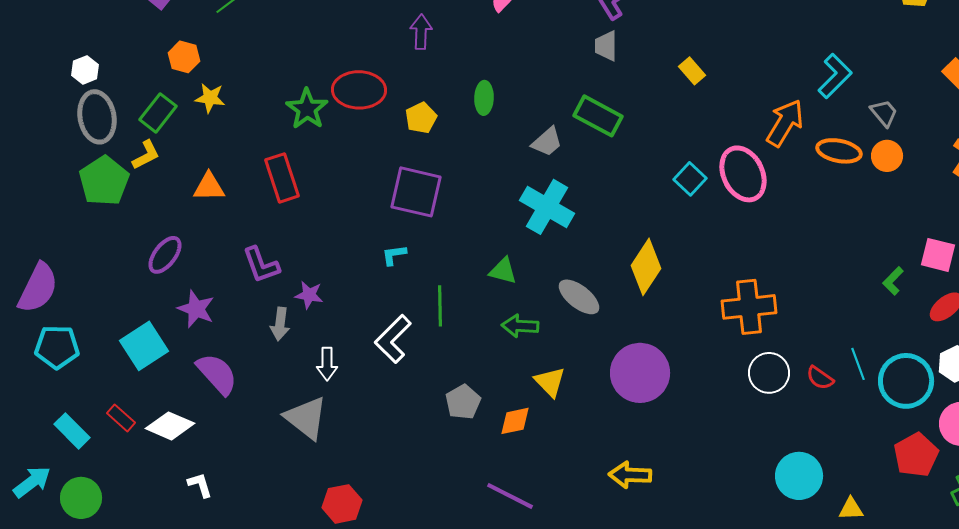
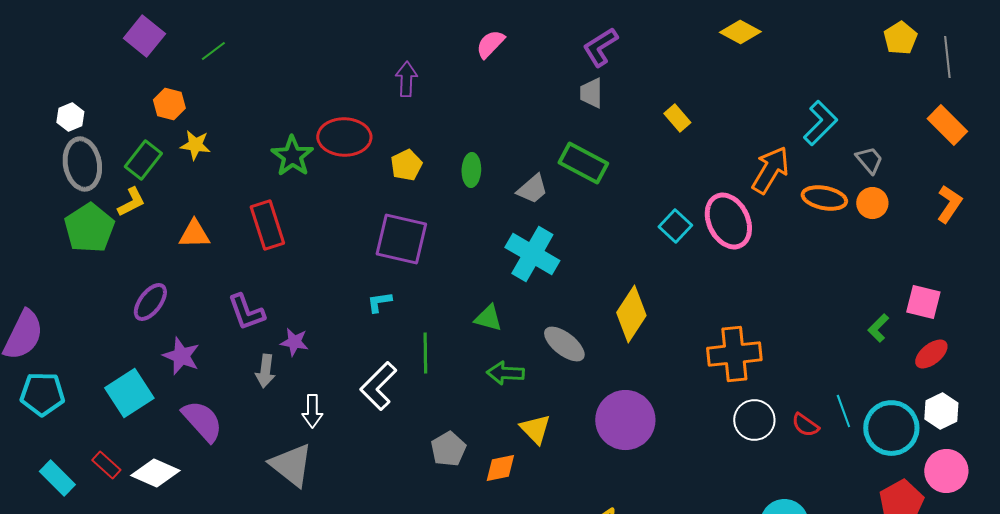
green ellipse: (484, 98) -> (471, 170), moved

